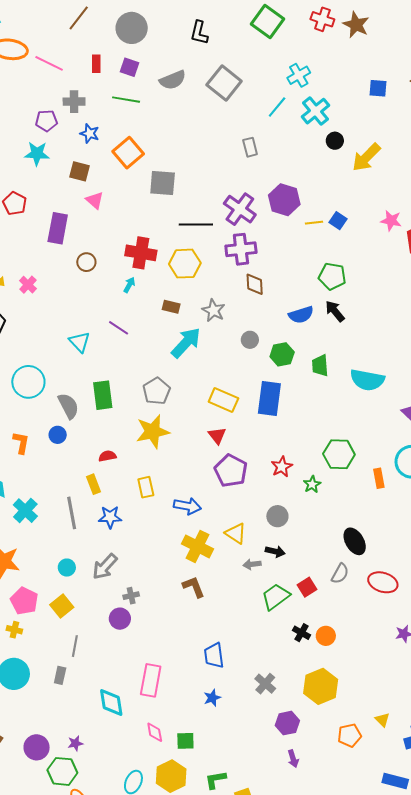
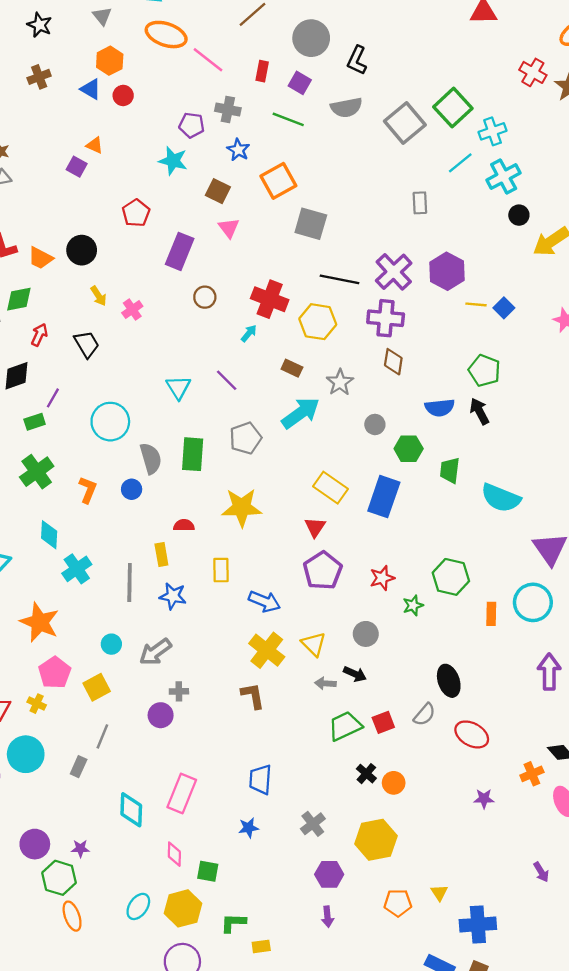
green square: (267, 21) -> (453, 108), moved
black L-shape: (199, 33) -> (357, 60), moved
gray pentagon: (157, 391) -> (245, 438), moved

